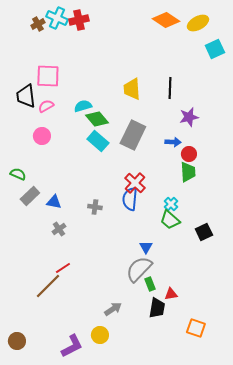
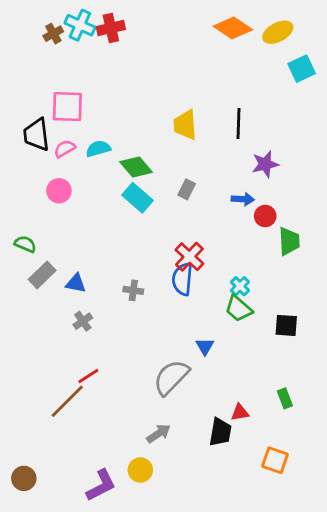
cyan semicircle: (83, 106) -> (98, 149), moved
gray rectangle: (133, 135) -> (187, 189), size x0.5
green trapezoid: (188, 172) -> (289, 241), moved
black square: (204, 232) -> (286, 325), turned 30
gray semicircle: (139, 269) -> (171, 377), moved
green rectangle: (150, 284) -> (285, 398), moved

